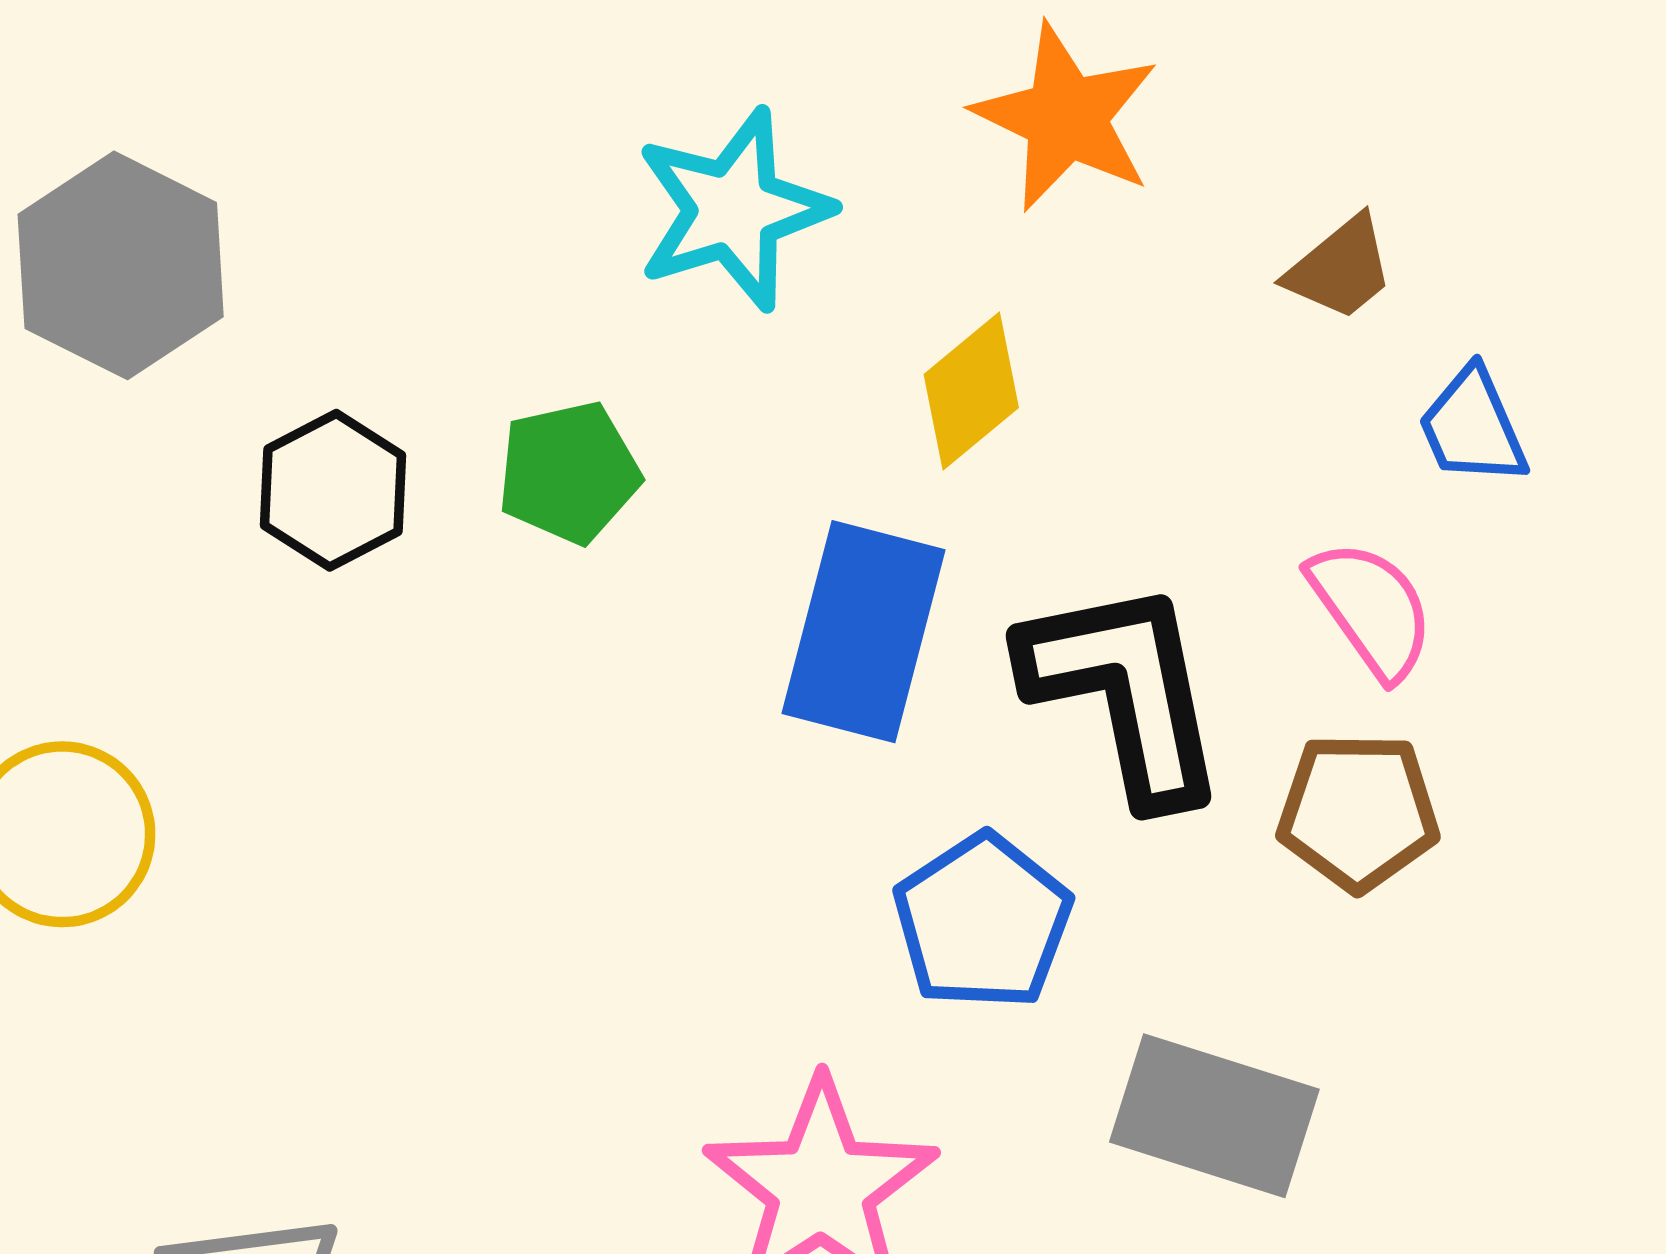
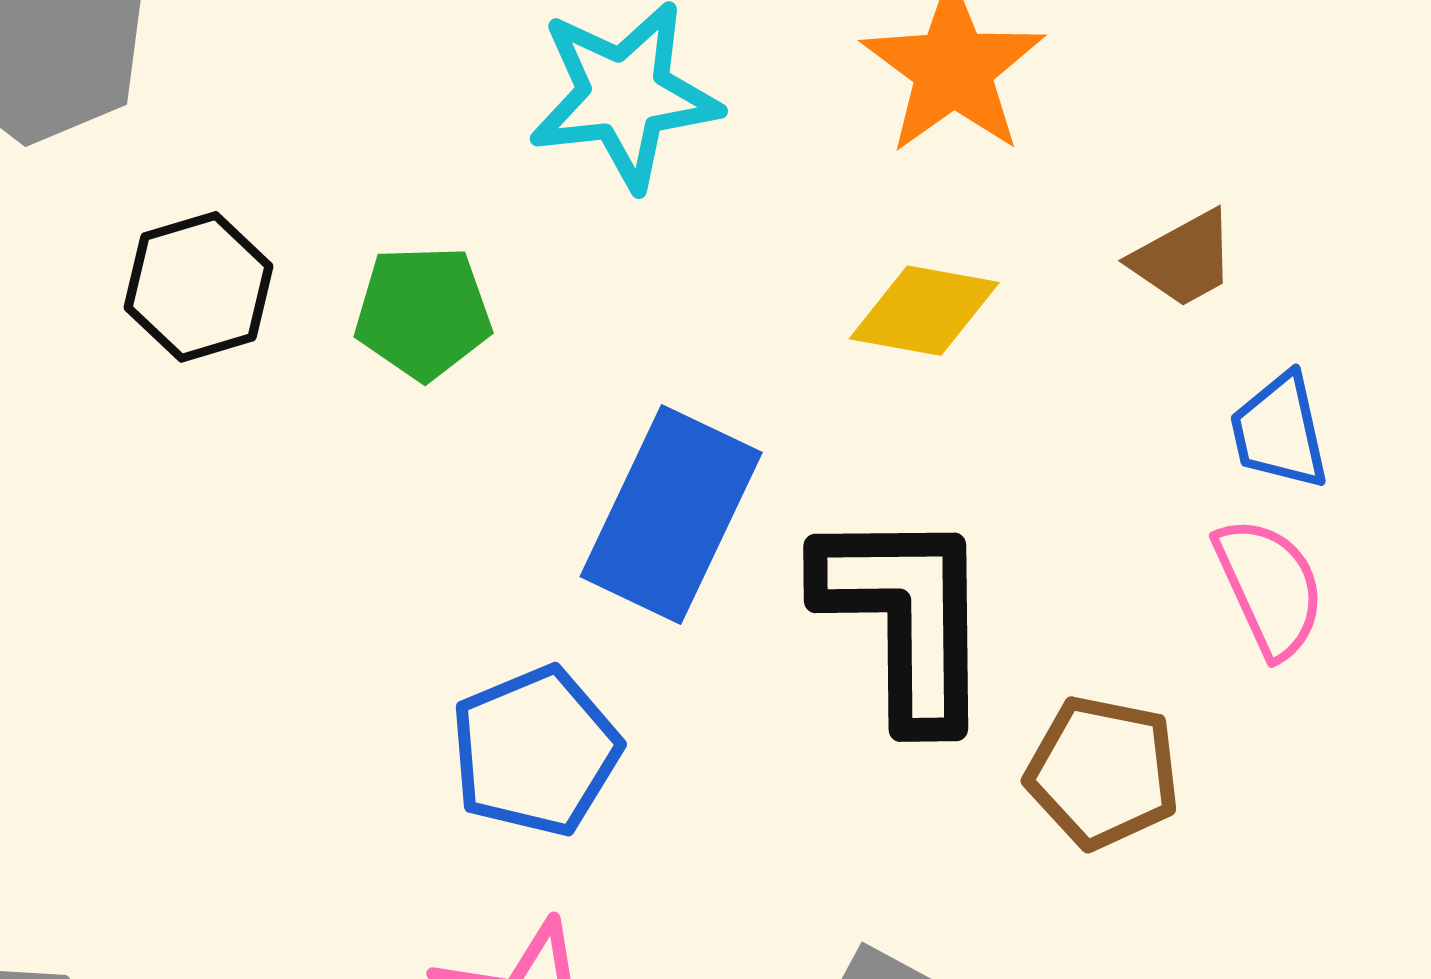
yellow diamond: (971, 391) -> (924, 311), moved, turned 39
pink semicircle: (1371, 609) -> (1270, 587), moved
blue pentagon: (983, 922) -> (535, 751), moved

